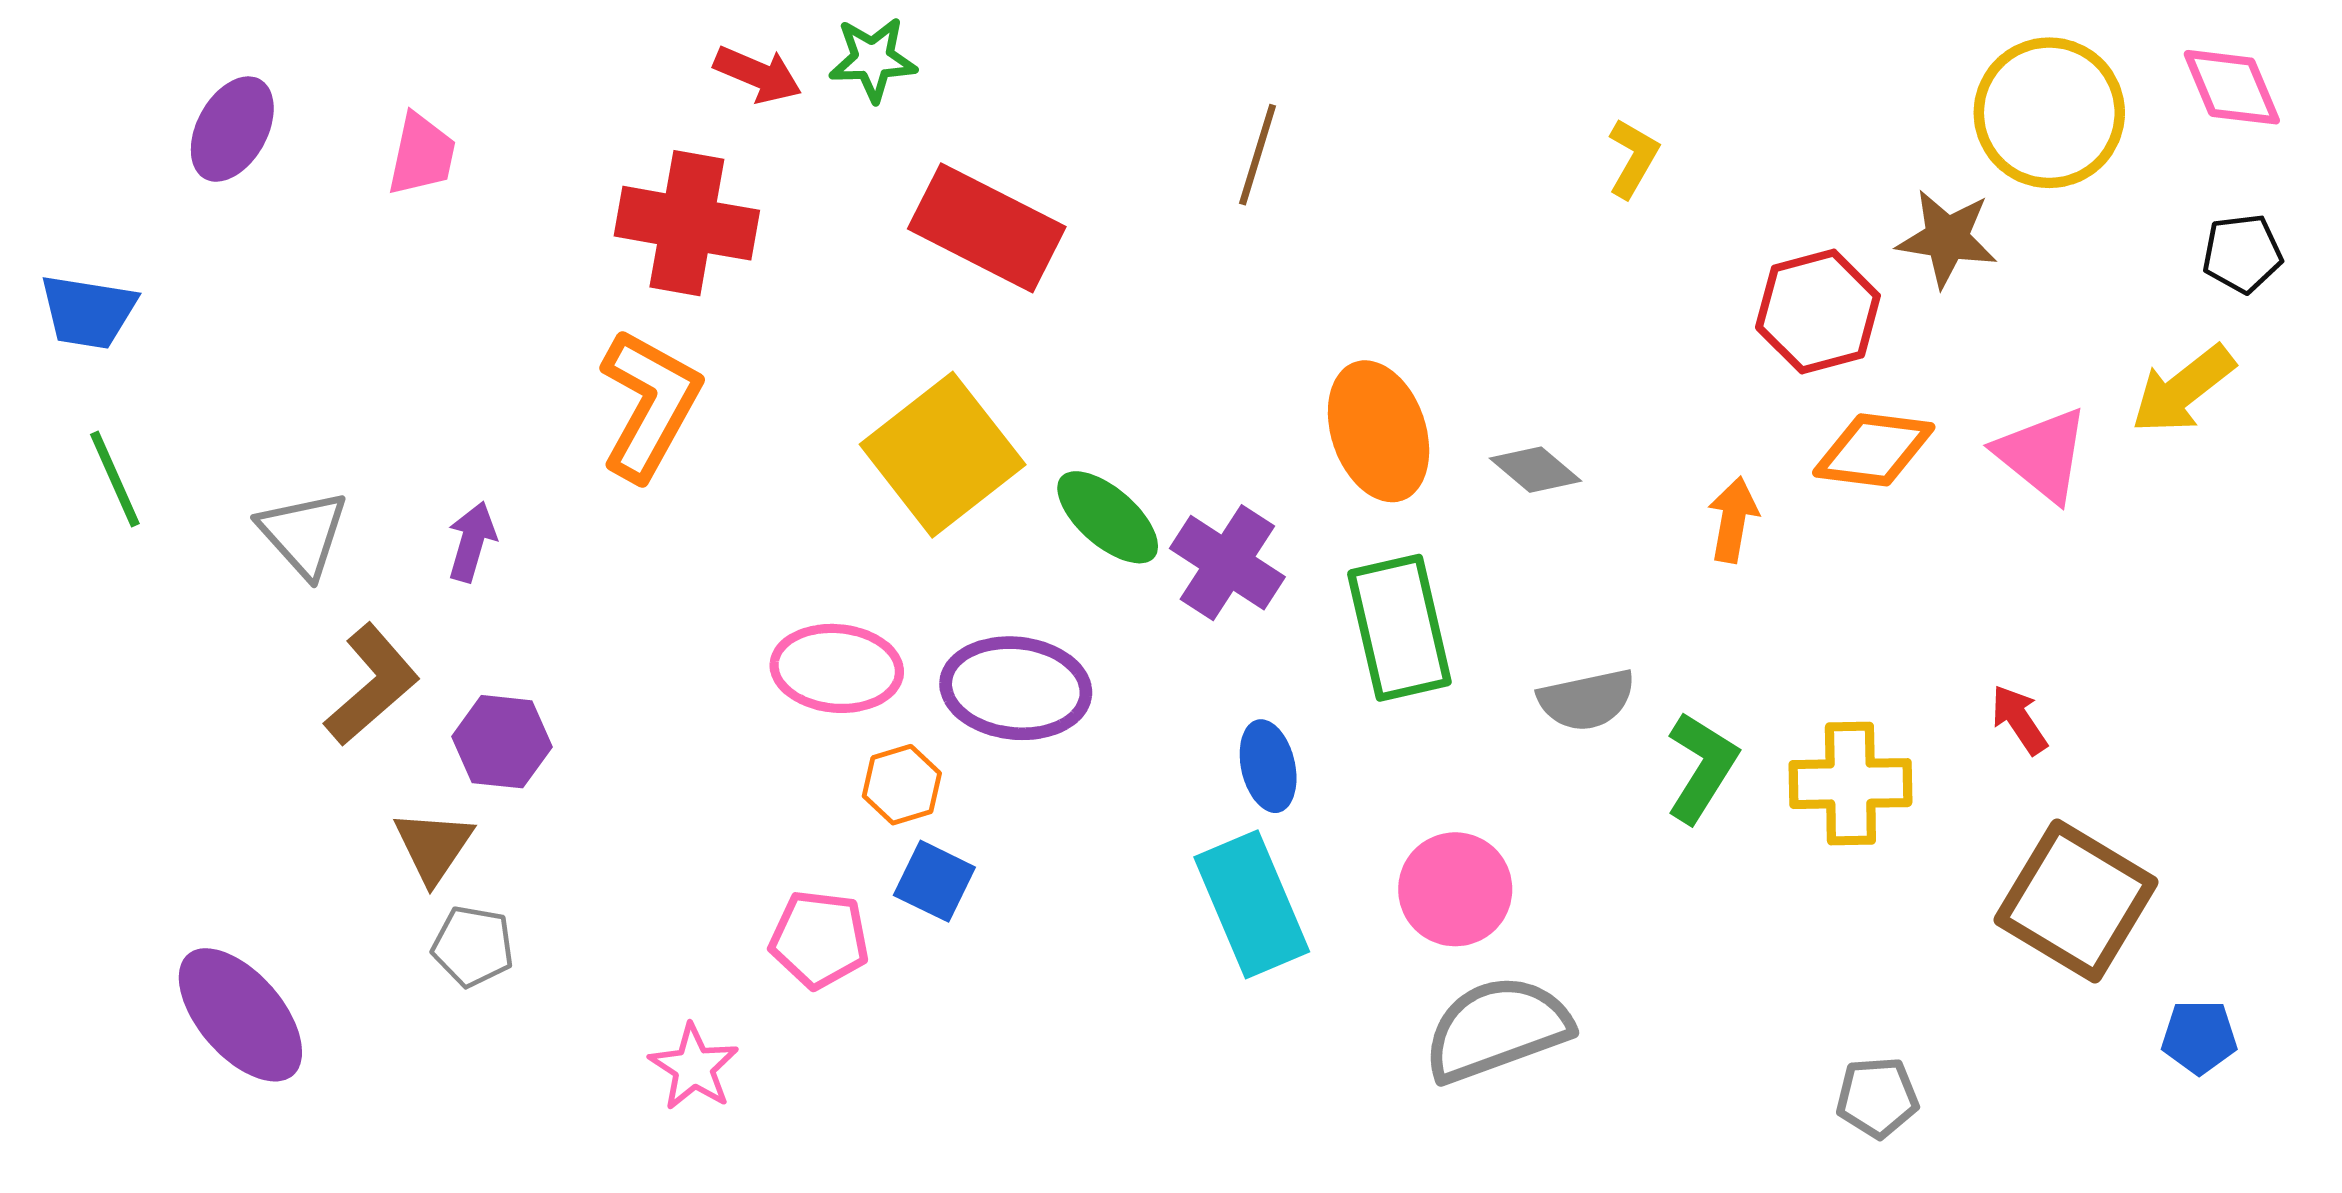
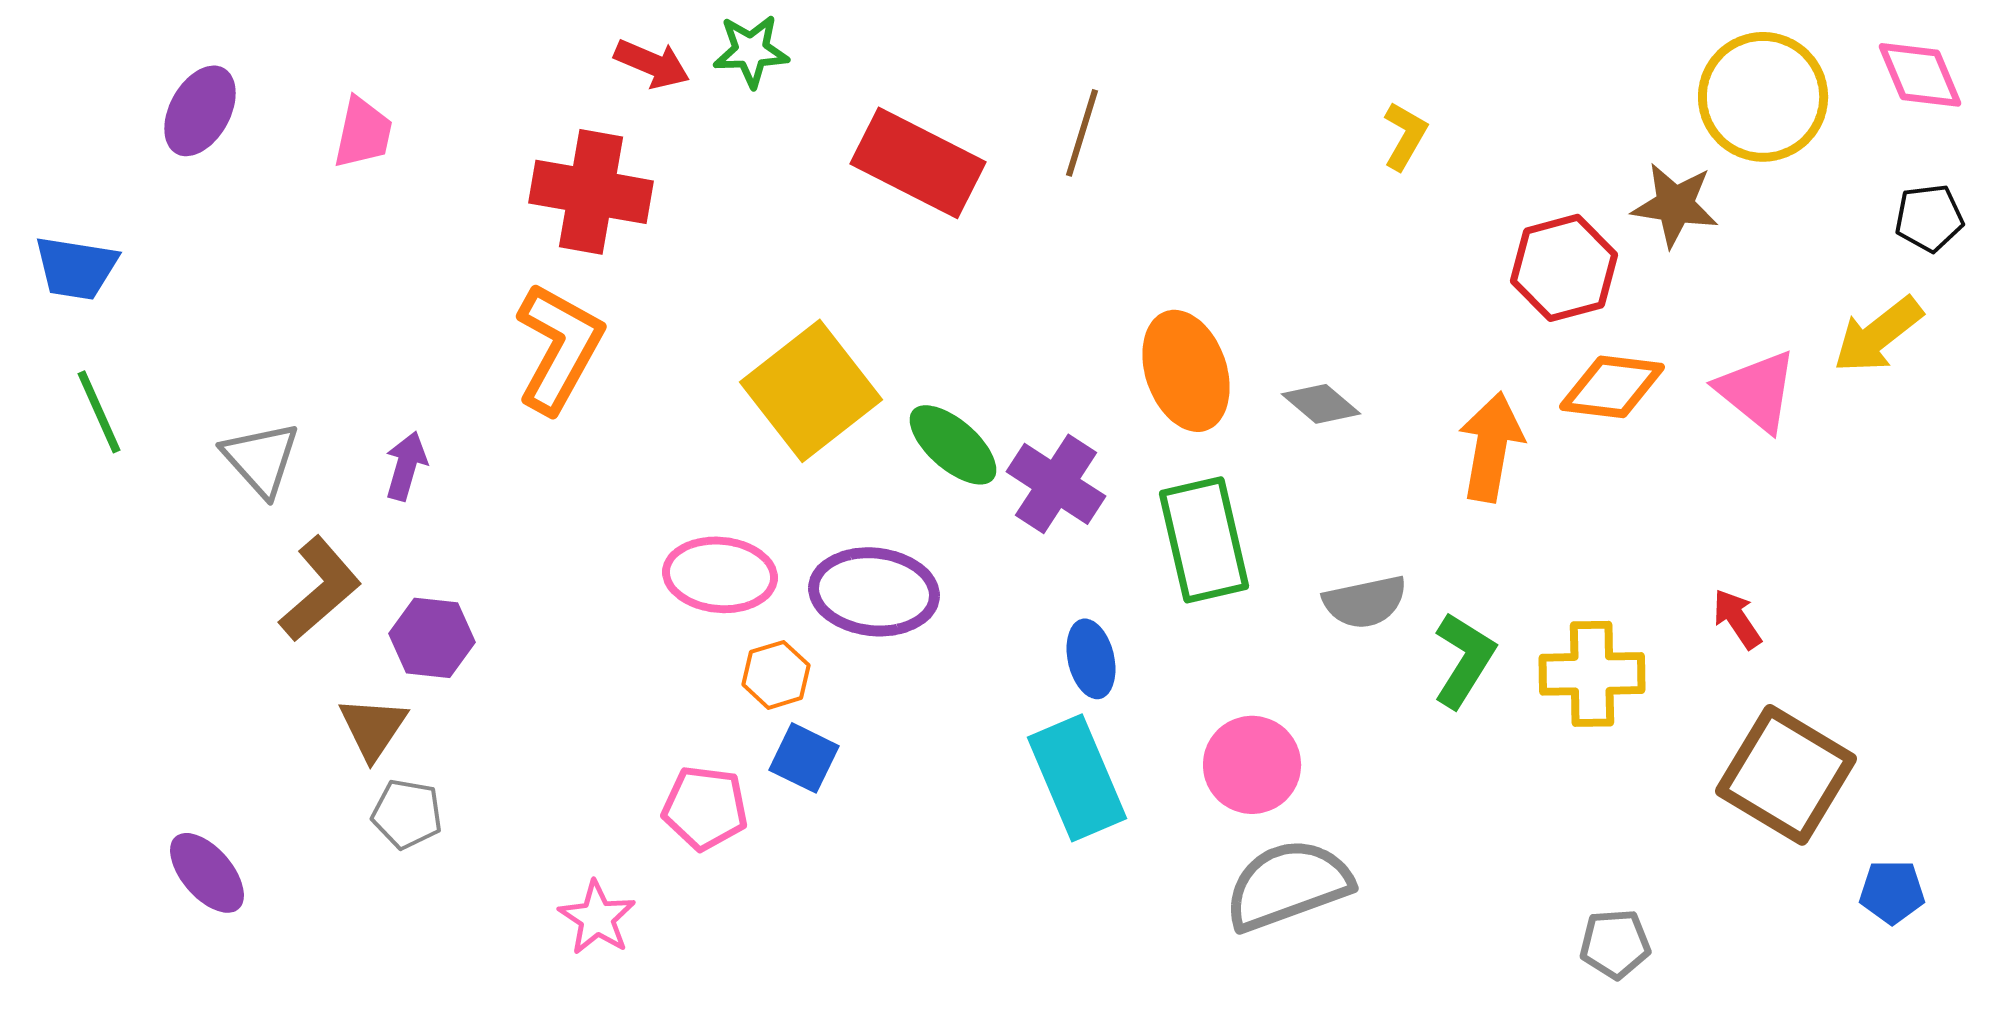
red rectangle: (987, 228) -> (918, 163), moved
orange arrow: (1733, 520) -> (1491, 447), size x1.5
purple ellipse: (240, 1015) -> (207, 873), size x0.7

